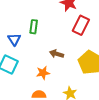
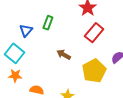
orange star: (43, 73) -> (15, 76), moved

